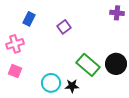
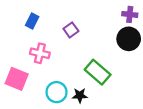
pink cross: (15, 44) -> (40, 53), moved, turned 30
black circle: (116, 64) -> (129, 39), moved
pink square: (15, 71) -> (17, 79), size x1.5

